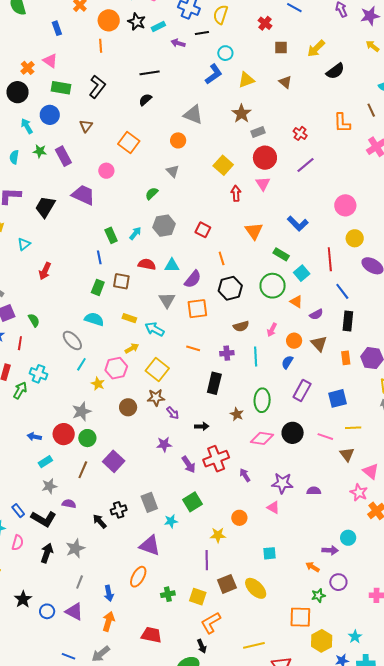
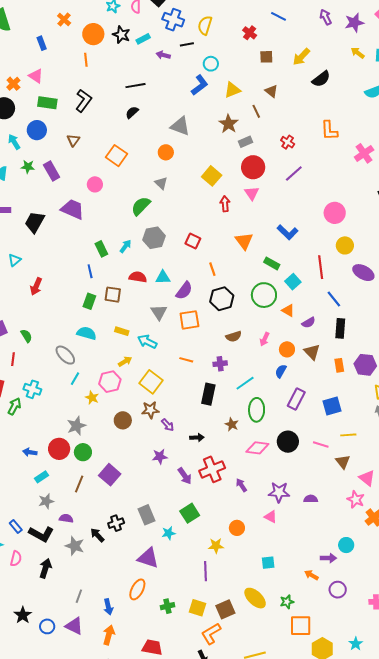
brown line: (371, 110) -> (256, 111), moved
green semicircle: (152, 193) -> (141, 206), size x1.5
cyan line: (256, 357) -> (245, 383), moved, turned 60
gray star: (75, 548) -> (75, 546), moved, turned -30
brown square: (227, 584) -> (225, 609), moved
green star: (318, 595) -> (287, 602), moved

